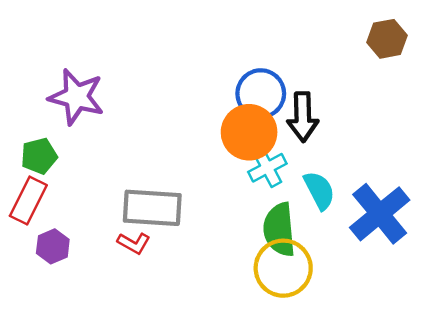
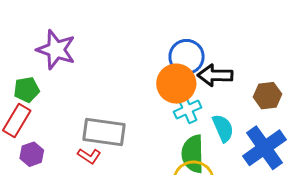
brown hexagon: (387, 39) -> (268, 96), moved
black arrow: (303, 117) -> (215, 75), turned 88

